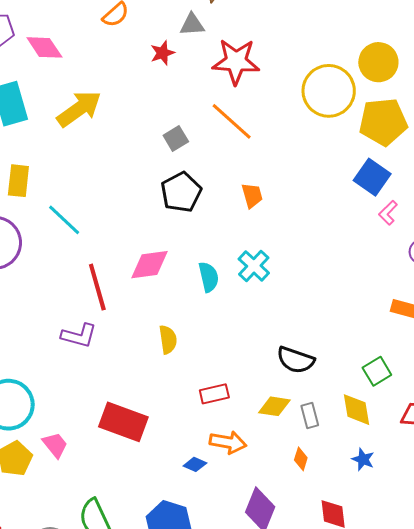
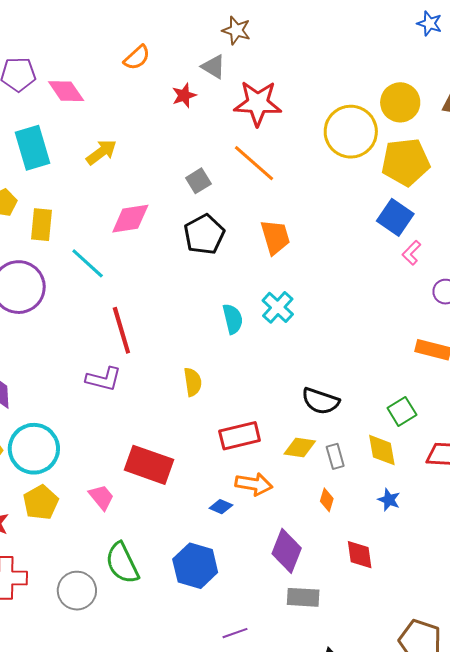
gray triangle: (192, 24) -> (213, 67), turned 36
yellow arrow: (79, 109) -> (101, 152), size x0.7
orange trapezoid: (252, 195) -> (275, 237), size x1.4
pink diamond: (150, 265) -> (130, 219), moved
red rectangle: (214, 394) -> (240, 436), size x1.4
pink trapezoid: (55, 445) -> (101, 497), moved

